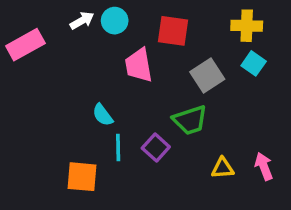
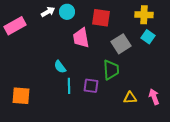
green trapezoid: (190, 120) -> (111, 70), turned -75
purple square: (156, 148) -> (91, 86), turned -35
orange square: (82, 177) -> (21, 96), moved

